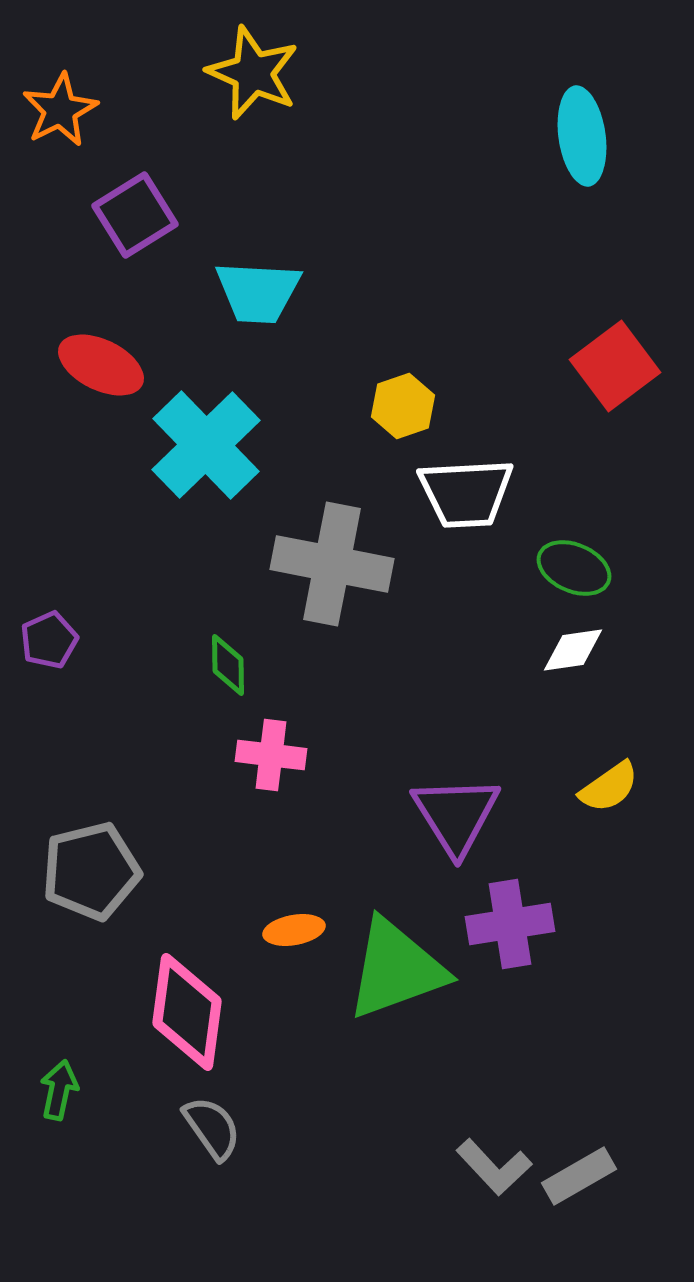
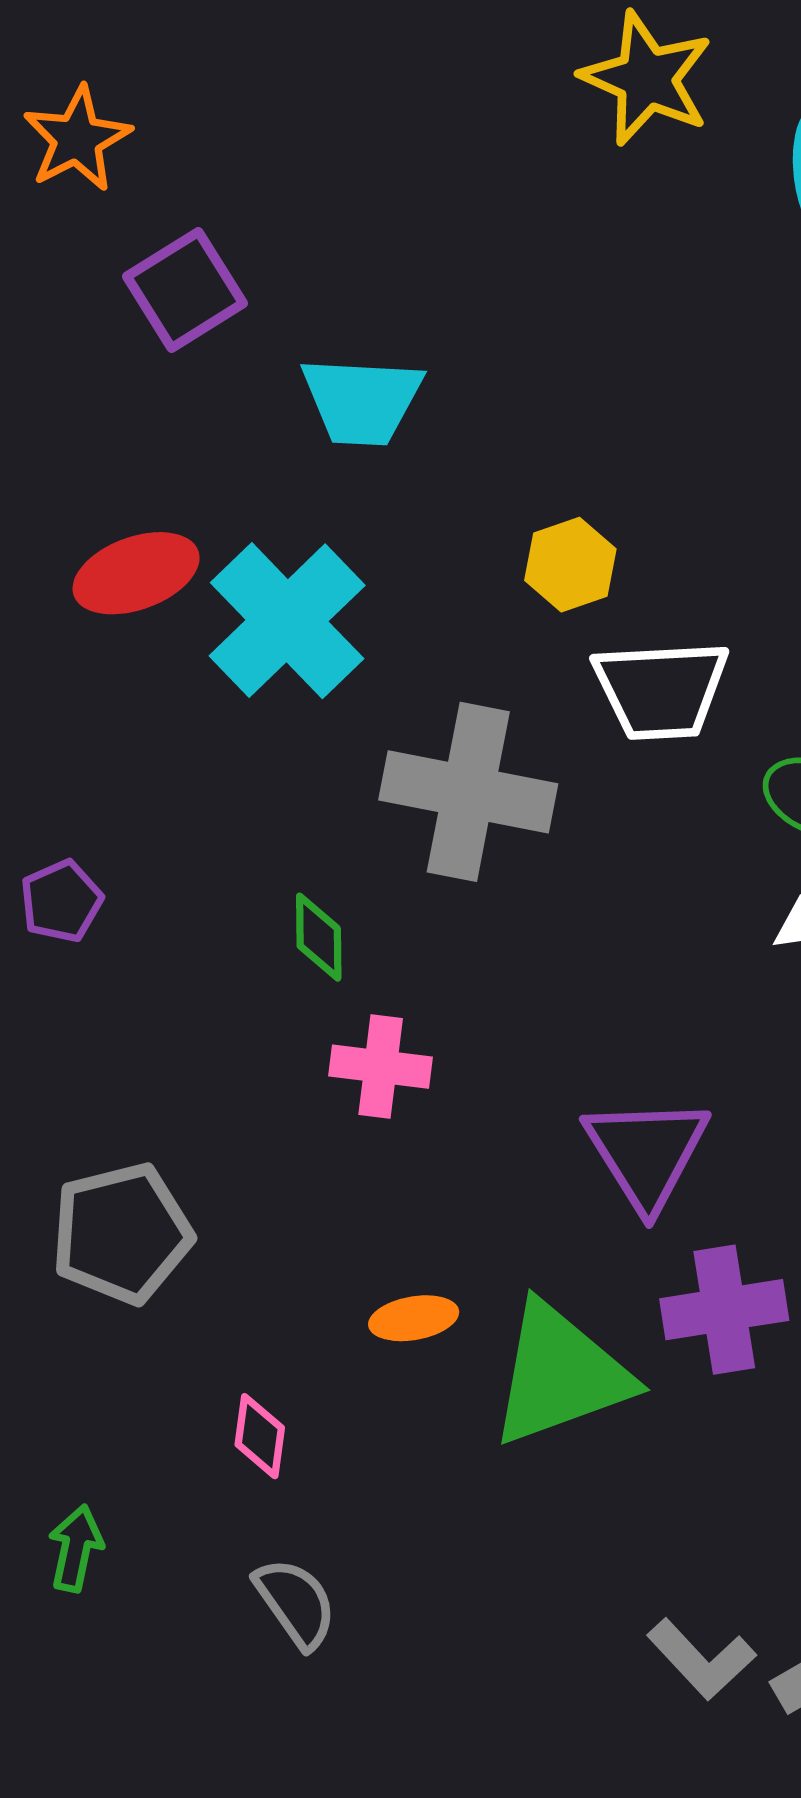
yellow star: (253, 73) -> (647, 78), moved
red ellipse: (101, 365) -> (136, 573), moved, turned -46
pink diamond: (187, 1012) -> (260, 1436), size x0.5

